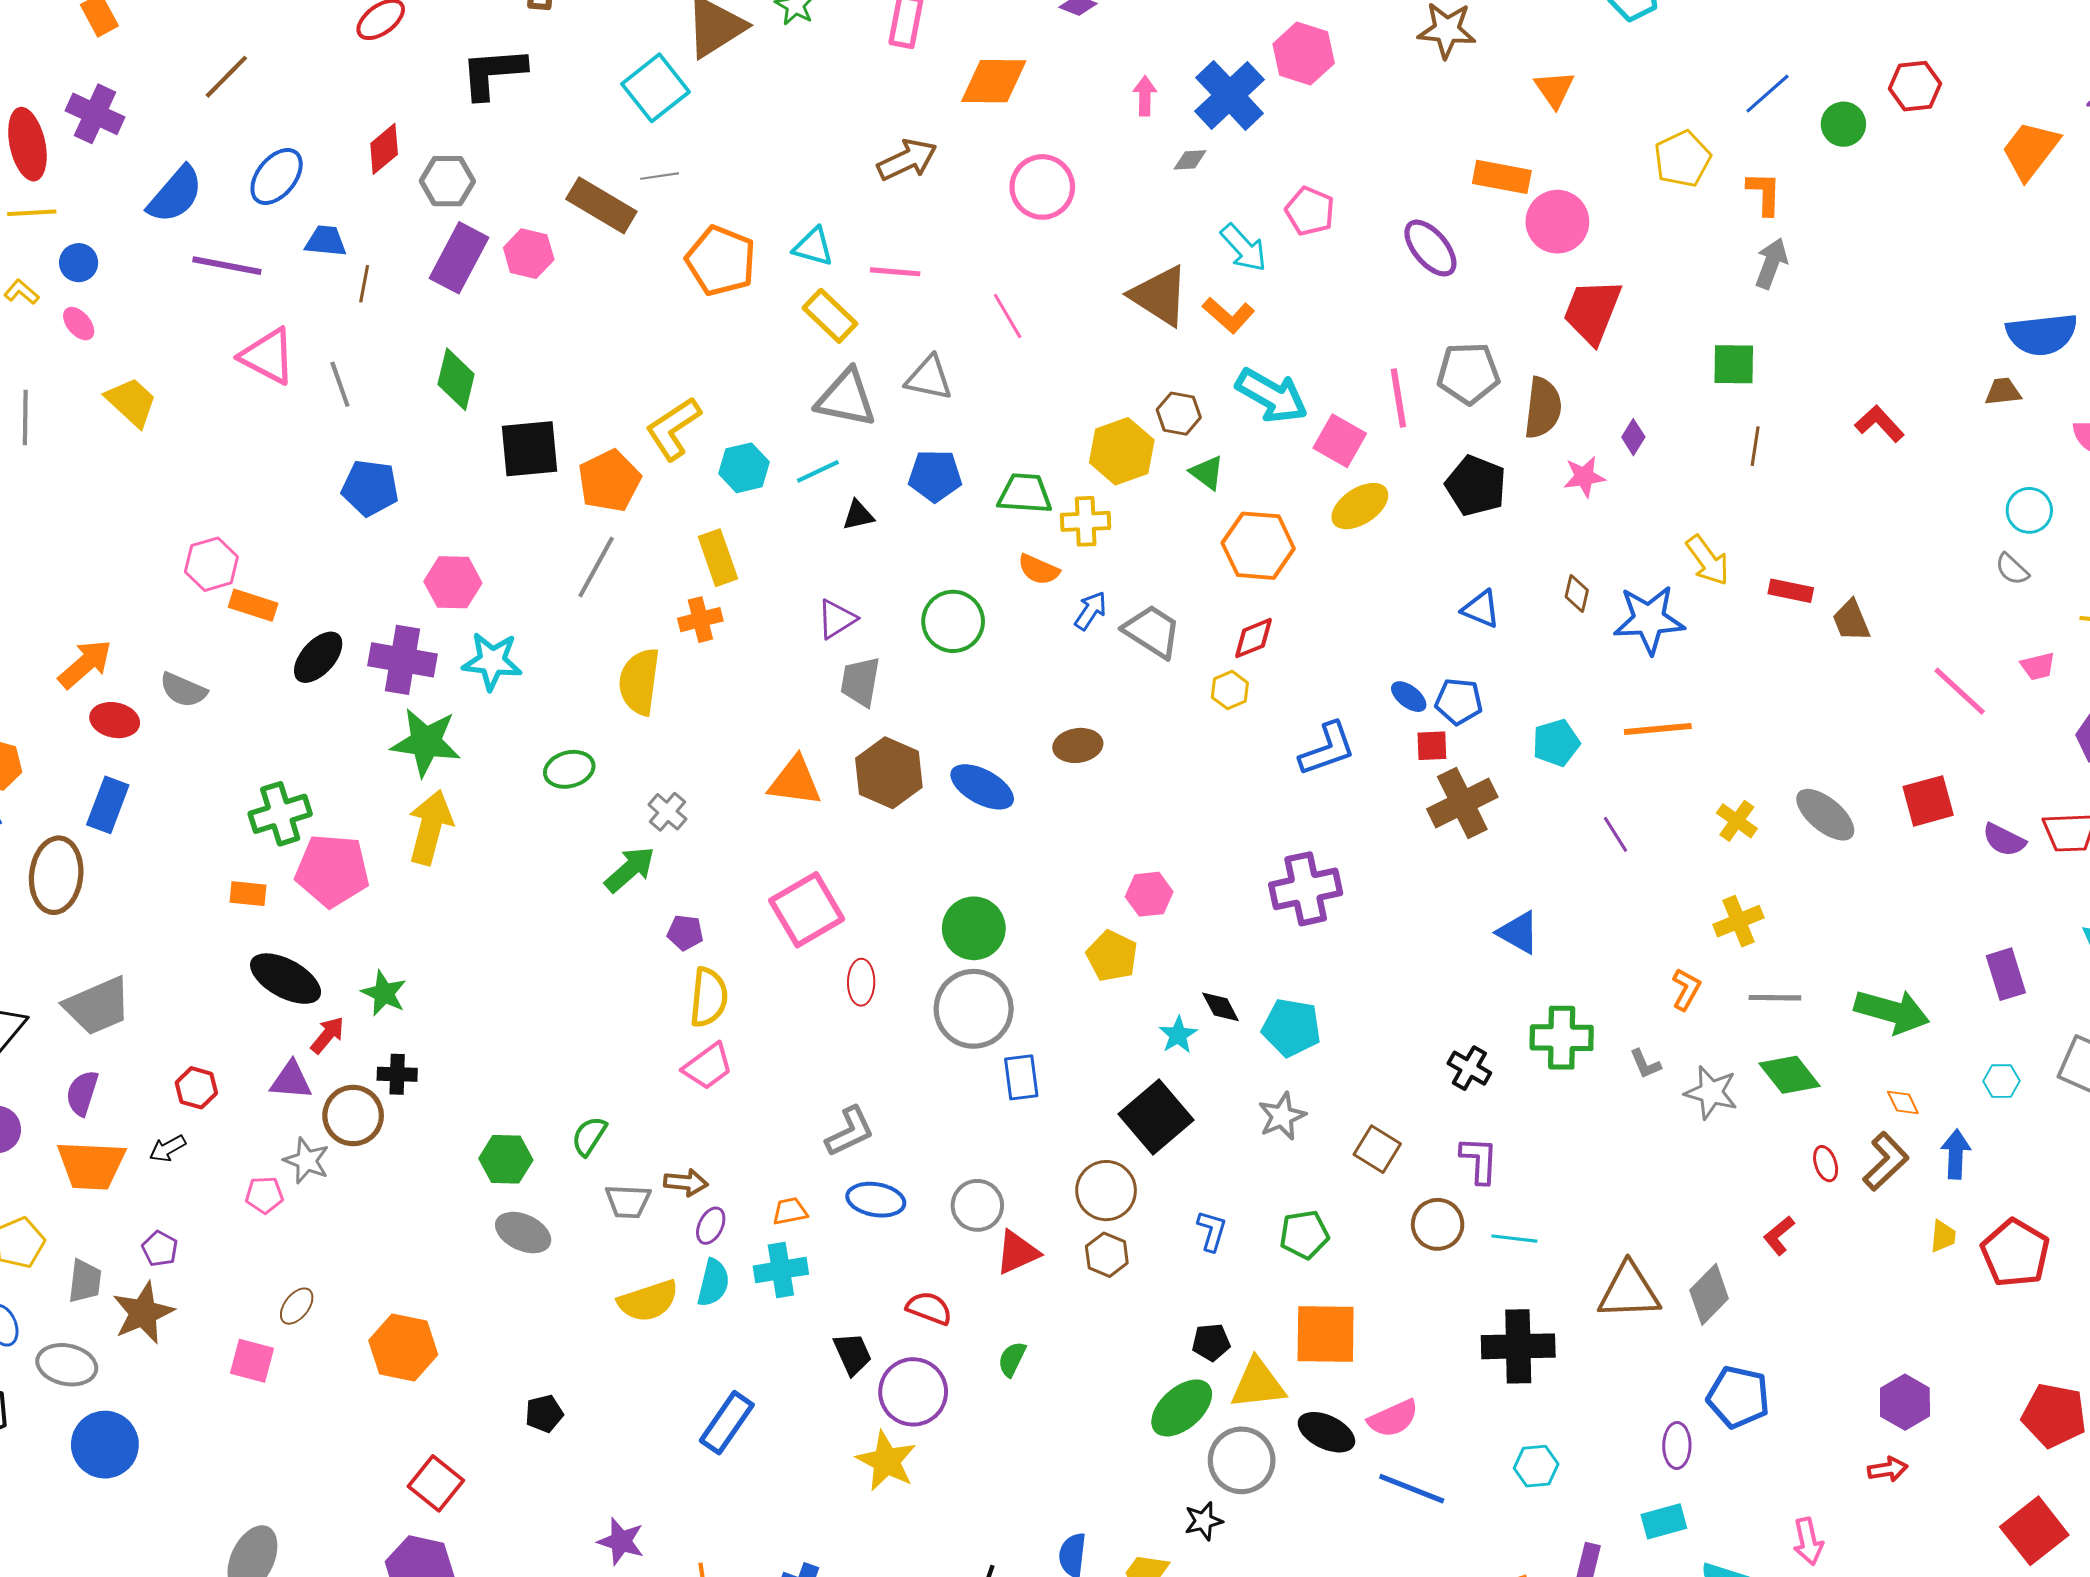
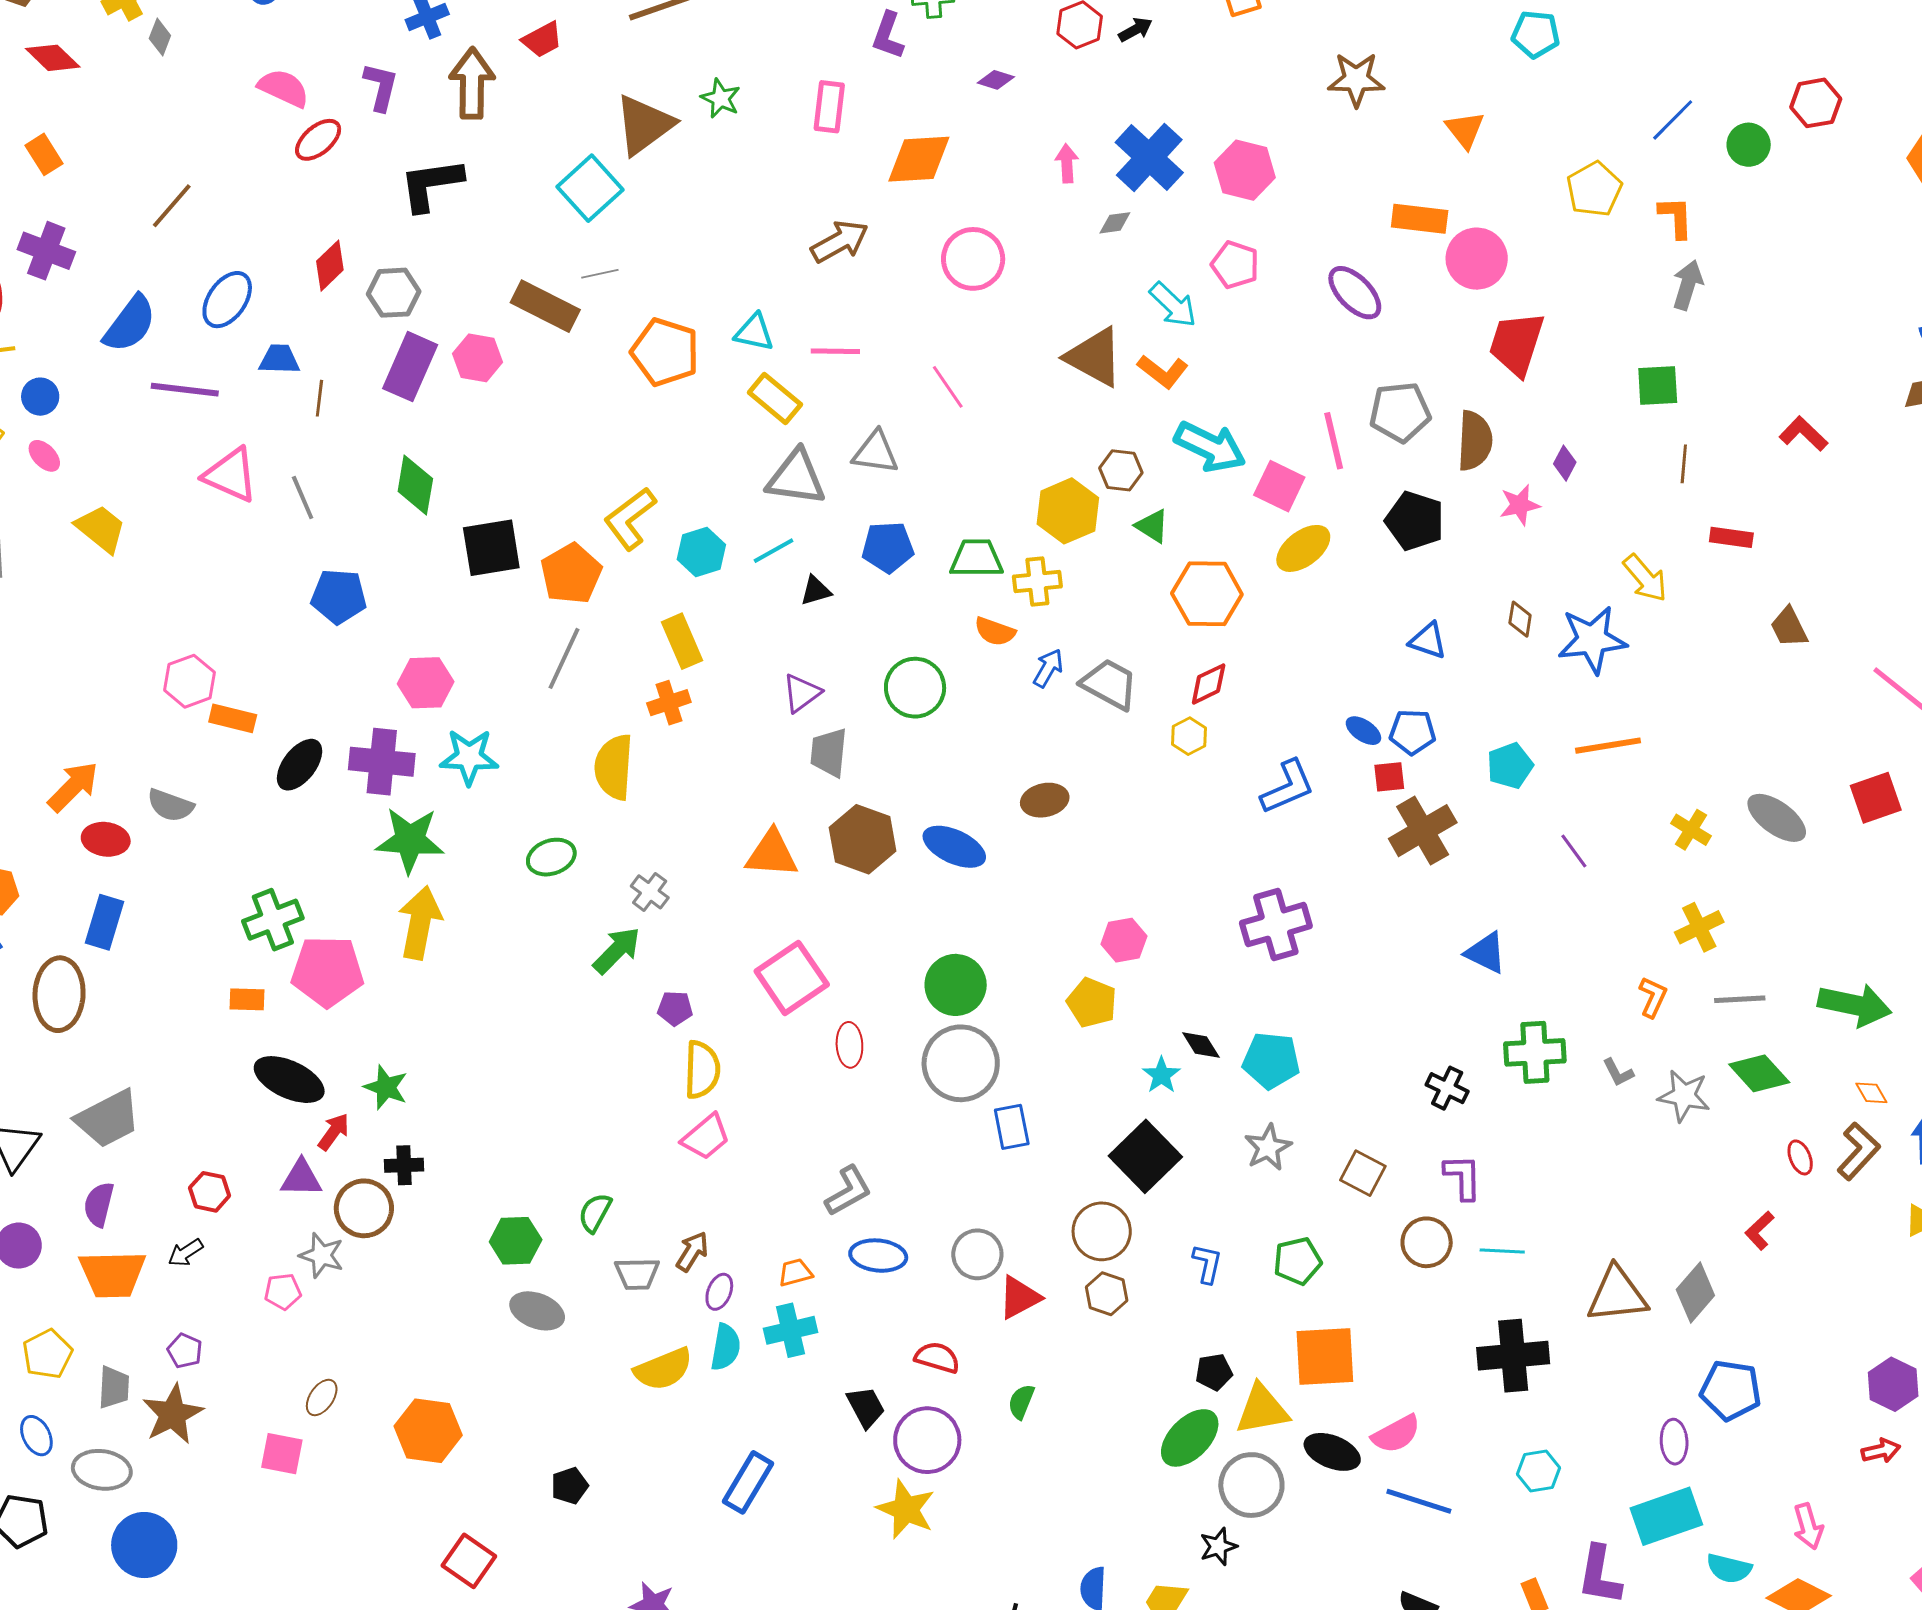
pink hexagon: (1304, 54) -> (1245, 170), moved
red rectangle: (1791, 591) -> (1731, 537), moved
brown arrow: (686, 1182) -> (692, 1251), turned -60
cyan rectangle: (1664, 1521) -> (1666, 1516), size x1.6

